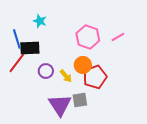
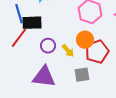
purple triangle: (60, 105) -> (44, 77), moved, turned -50

